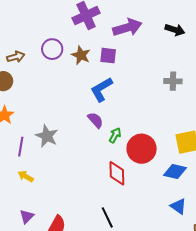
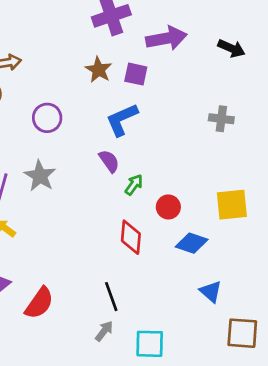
purple circle: (52, 49) -> (47, 118), moved
red circle: (142, 149) -> (168, 207), size x0.6
blue diamond: (175, 171) -> (192, 243), moved

